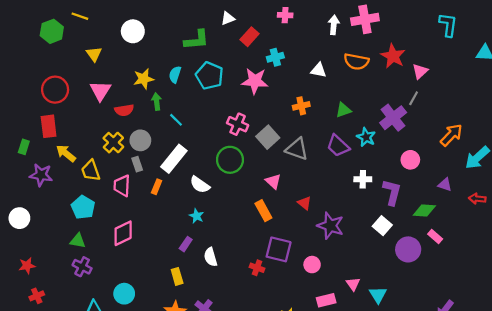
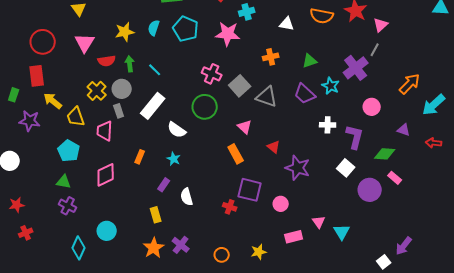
green arrow: (157, 101) -> (130, 64), moved
orange rectangle: (157, 187) -> (140, 157), moved

